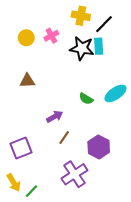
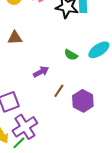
brown line: (64, 138) -> (59, 91), moved
purple cross: (75, 174) -> (25, 127), moved

